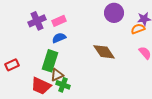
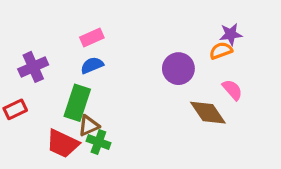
purple circle: (114, 13) -> (178, 69), moved
purple cross: (37, 21) -> (33, 67), moved
brown diamond: (104, 52) -> (208, 113), moved

